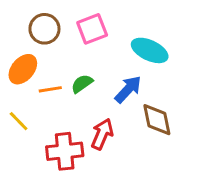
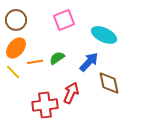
brown circle: (44, 29) -> (16, 20), moved
yellow line: (19, 121) -> (13, 72), moved

